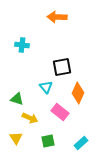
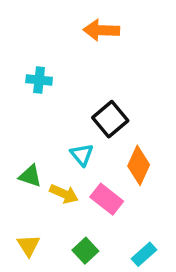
black square: (62, 67) -> (110, 119), turned -30
yellow arrow: (30, 118) -> (64, 194), moved
green square: (48, 141) -> (85, 251), turned -32

